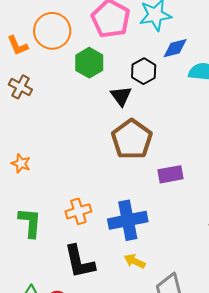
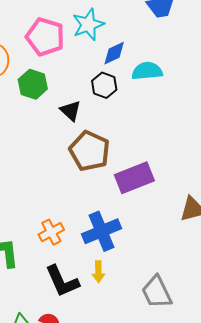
black hexagon: (144, 71) -> (104, 85), moved
purple rectangle: (171, 174) -> (134, 178), size x1.5
yellow arrow: (135, 261) -> (98, 272), moved, turned -105

